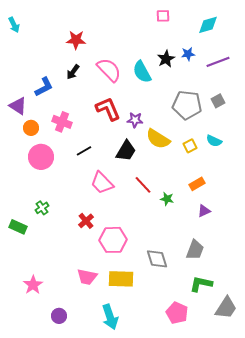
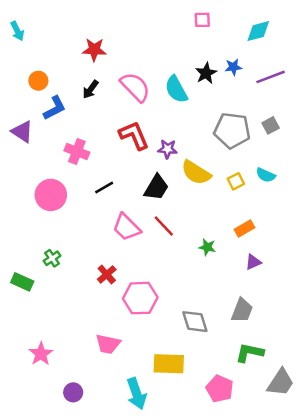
orange circle: (31, 128) -> (38, 81), moved
red line: (143, 185) -> (164, 226), moved
yellow rectangle: (121, 279) -> (169, 364), moved

